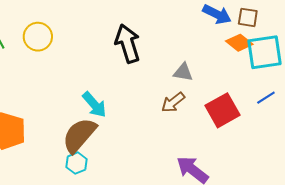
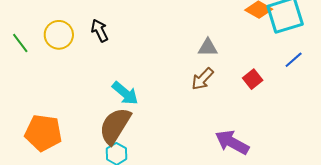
black arrow: (128, 44) -> (100, 31), moved, size x0.6
red square: (222, 110) -> (253, 79), size x0.6

